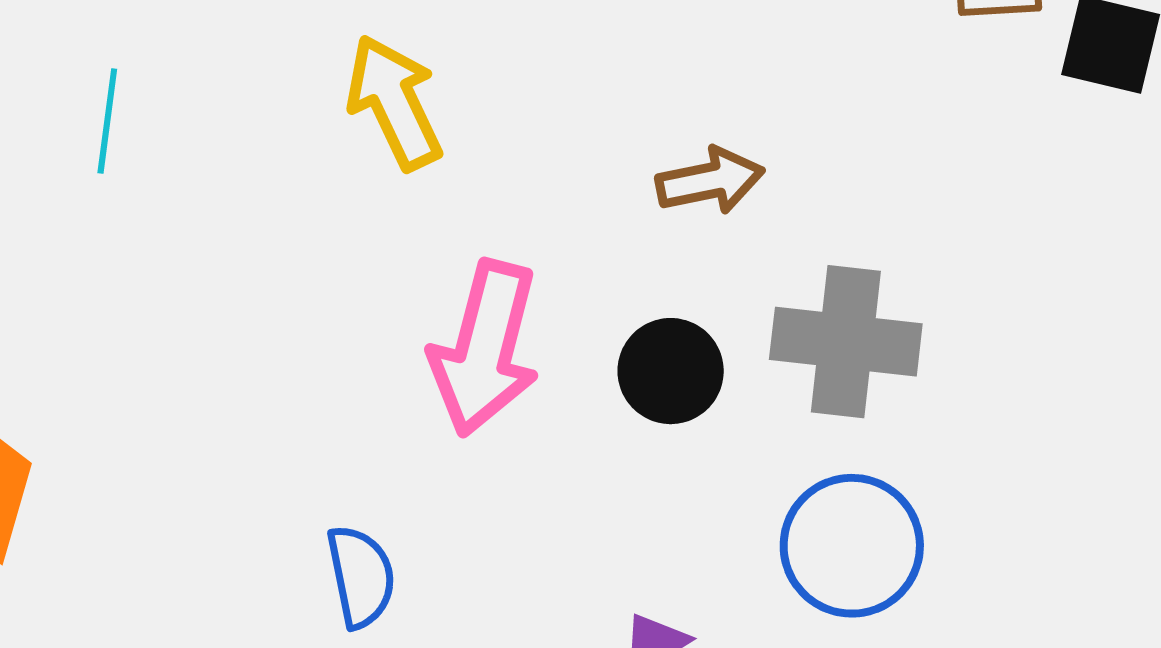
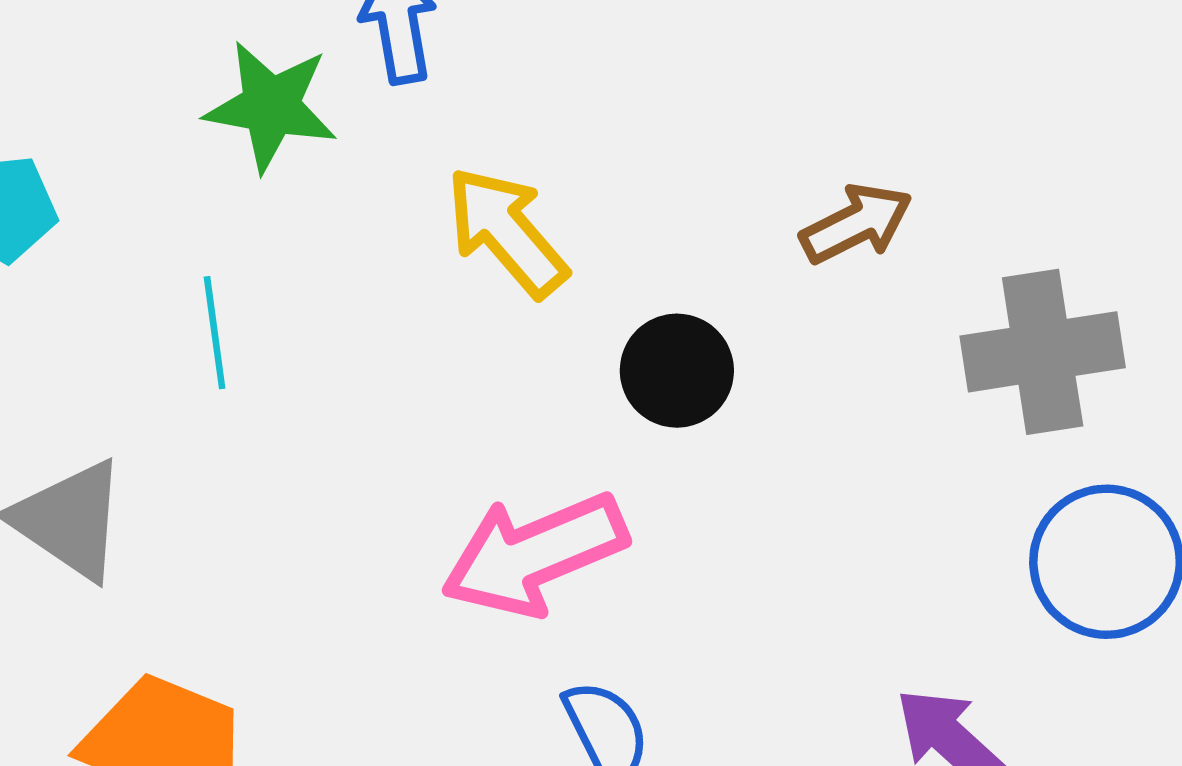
pink arrow: (485, 348) -> (534, 554), moved, turned 68
black circle: (671, 371) -> (677, 371), moved

